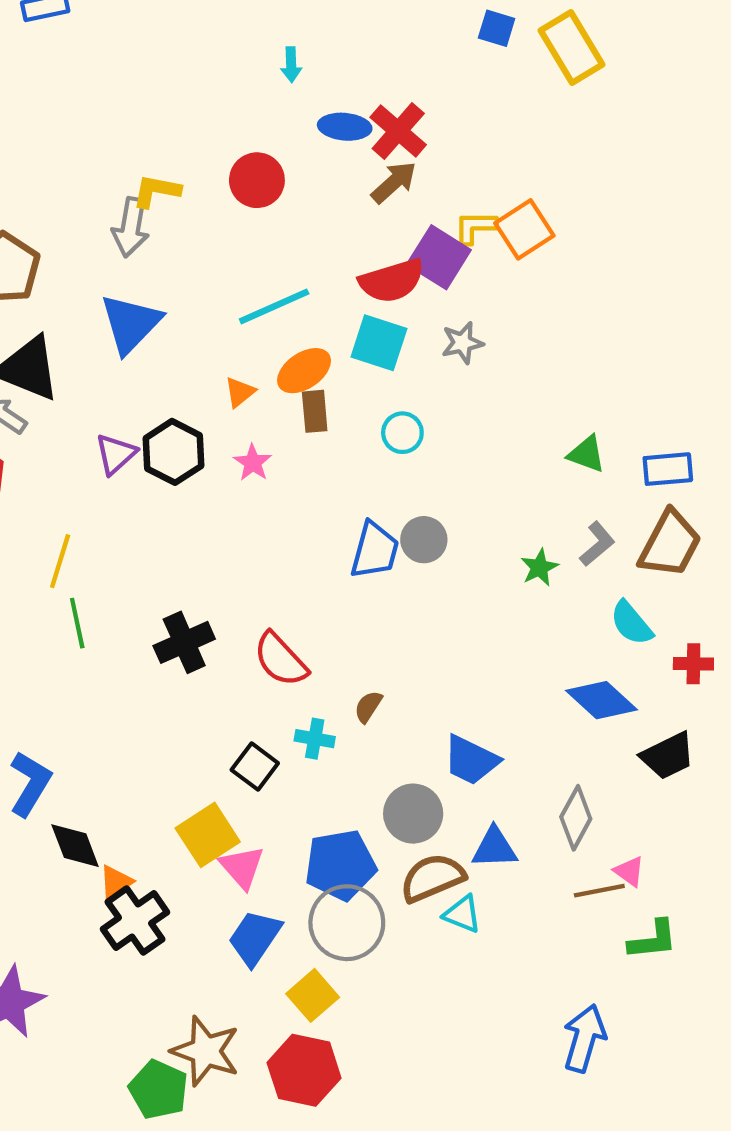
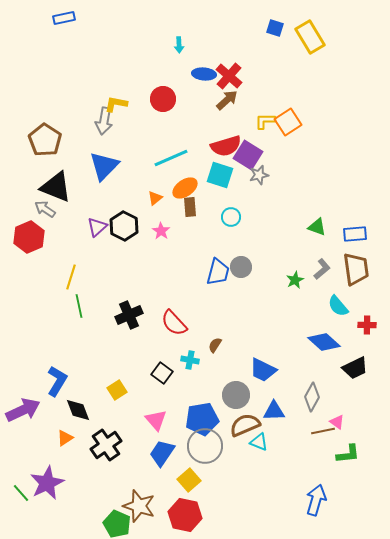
purple square: (439, 257) -> (248, 155), moved
brown trapezoid: (670, 544) -> (356, 269), turned -36
yellow square: (208, 835) -> (117, 390), moved, size x0.7
orange triangle: (116, 882) -> (65, 438), moved

